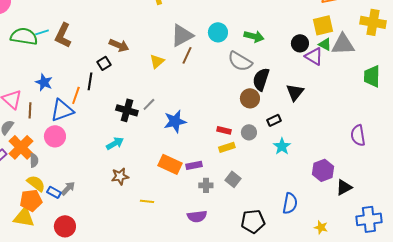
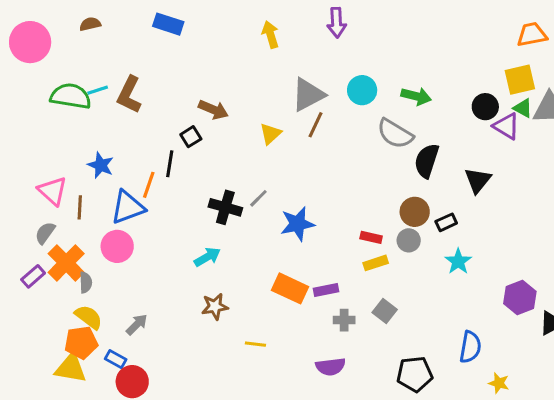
brown circle: (250, 98) -> (415, 212), moved
blue rectangle: (54, 192) -> (116, 359), moved
yellow star: (321, 227) -> (499, 383), moved

